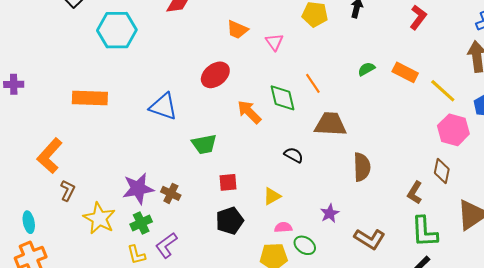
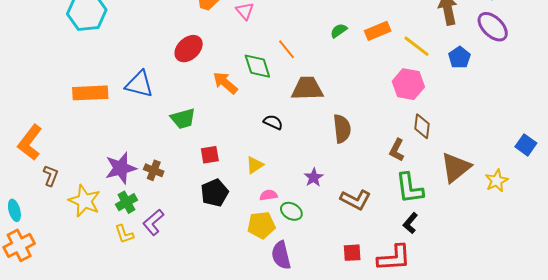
orange rectangle: (405, 72) -> (378, 31), turned -45
orange rectangle: (90, 98) -> (90, 93), moved
pink hexagon: (453, 130) -> (408, 84), moved

